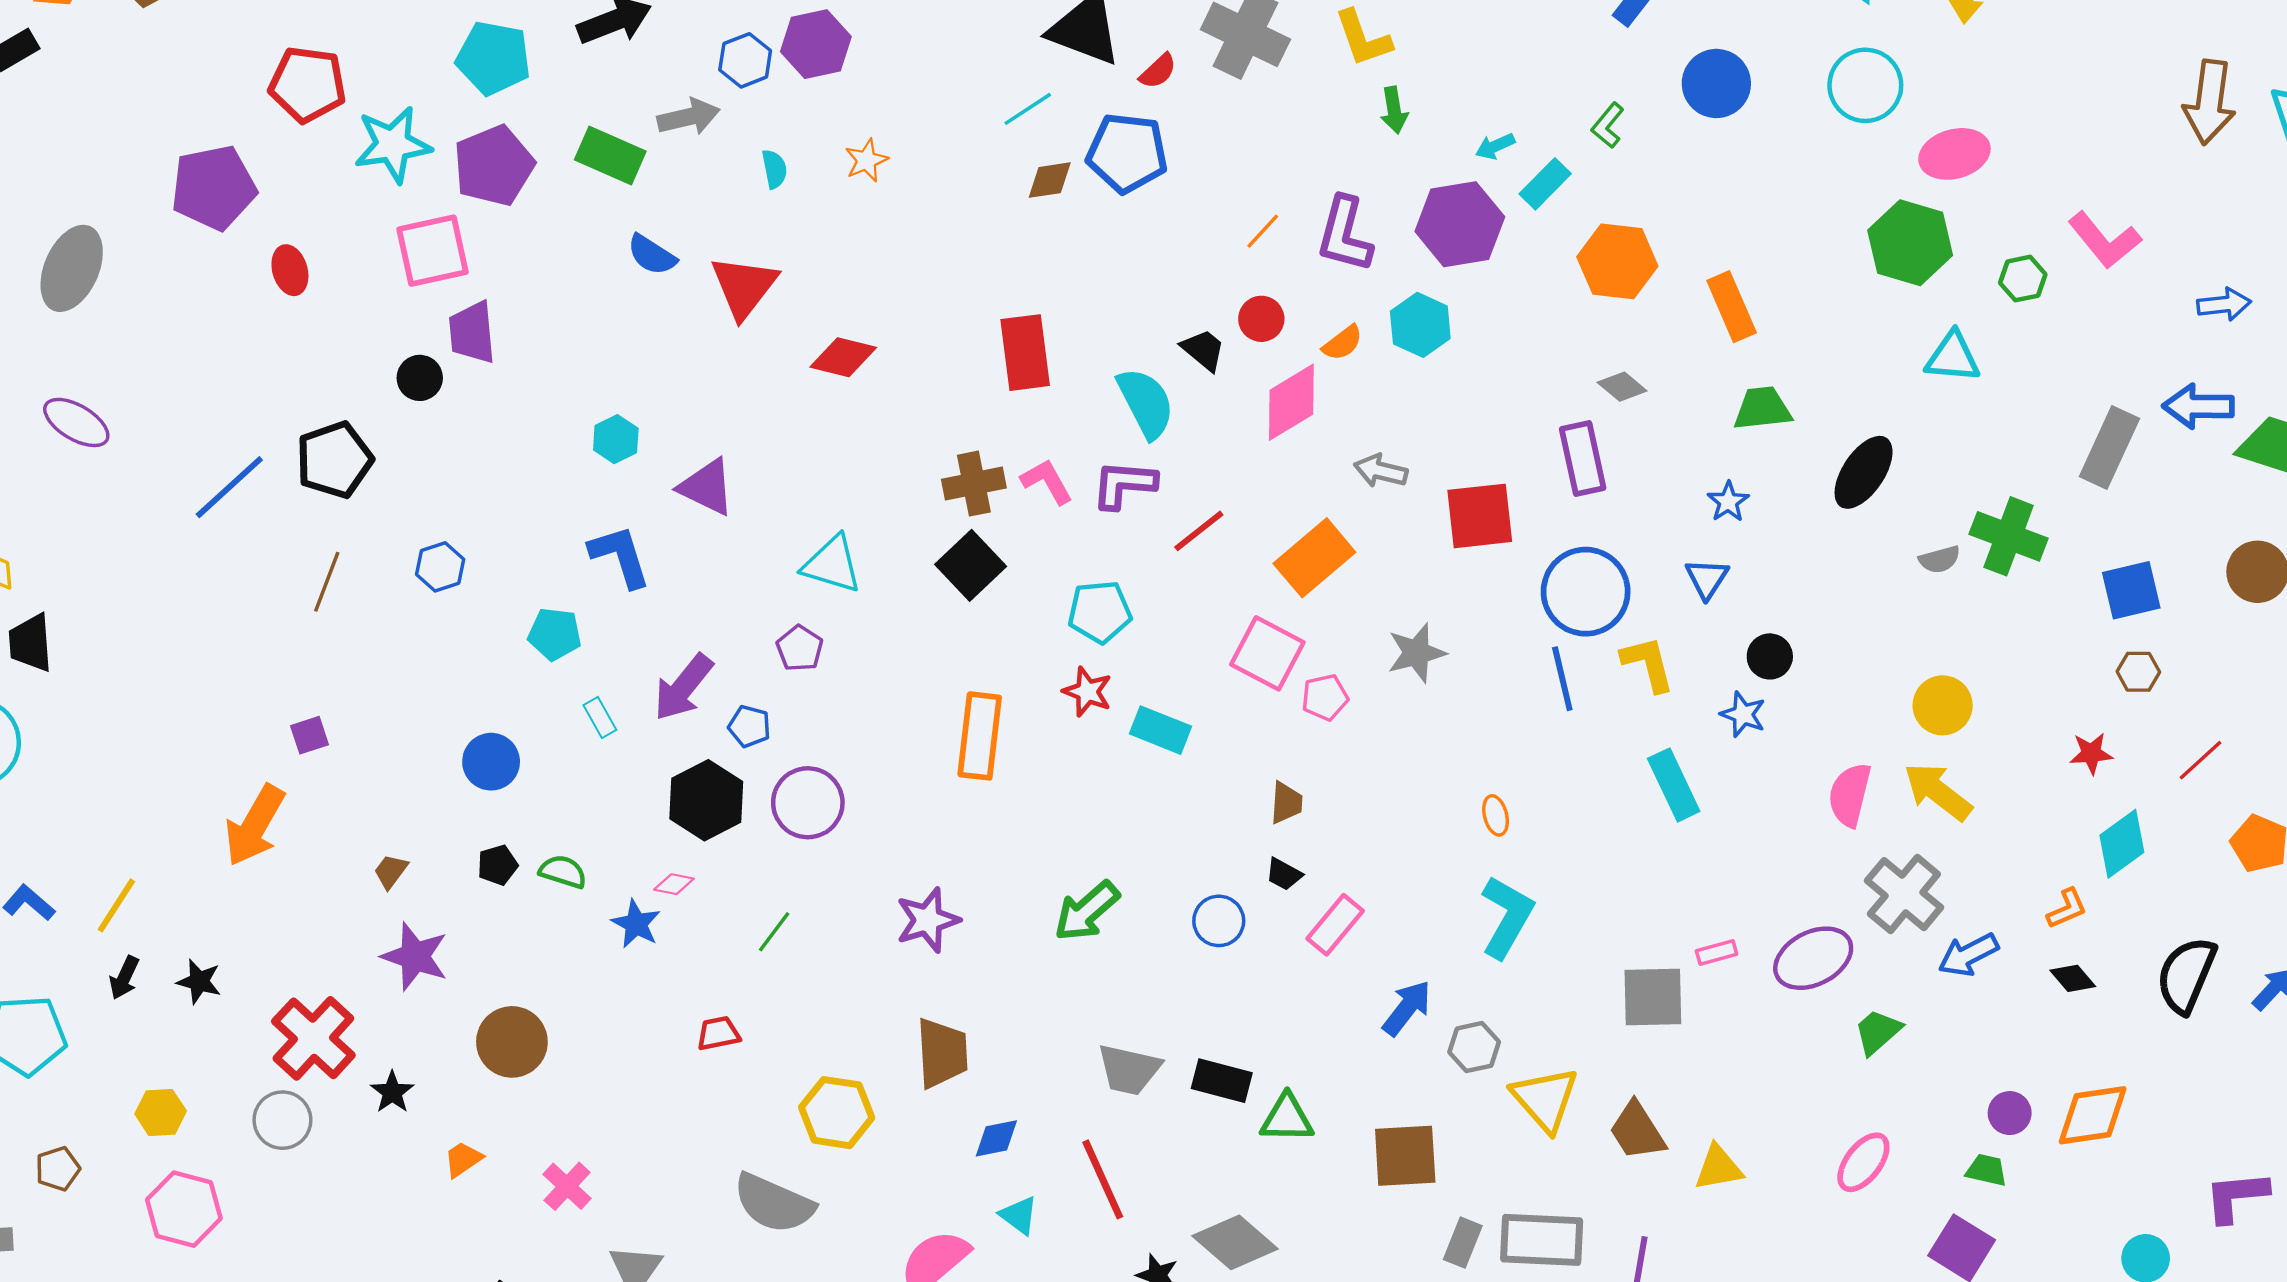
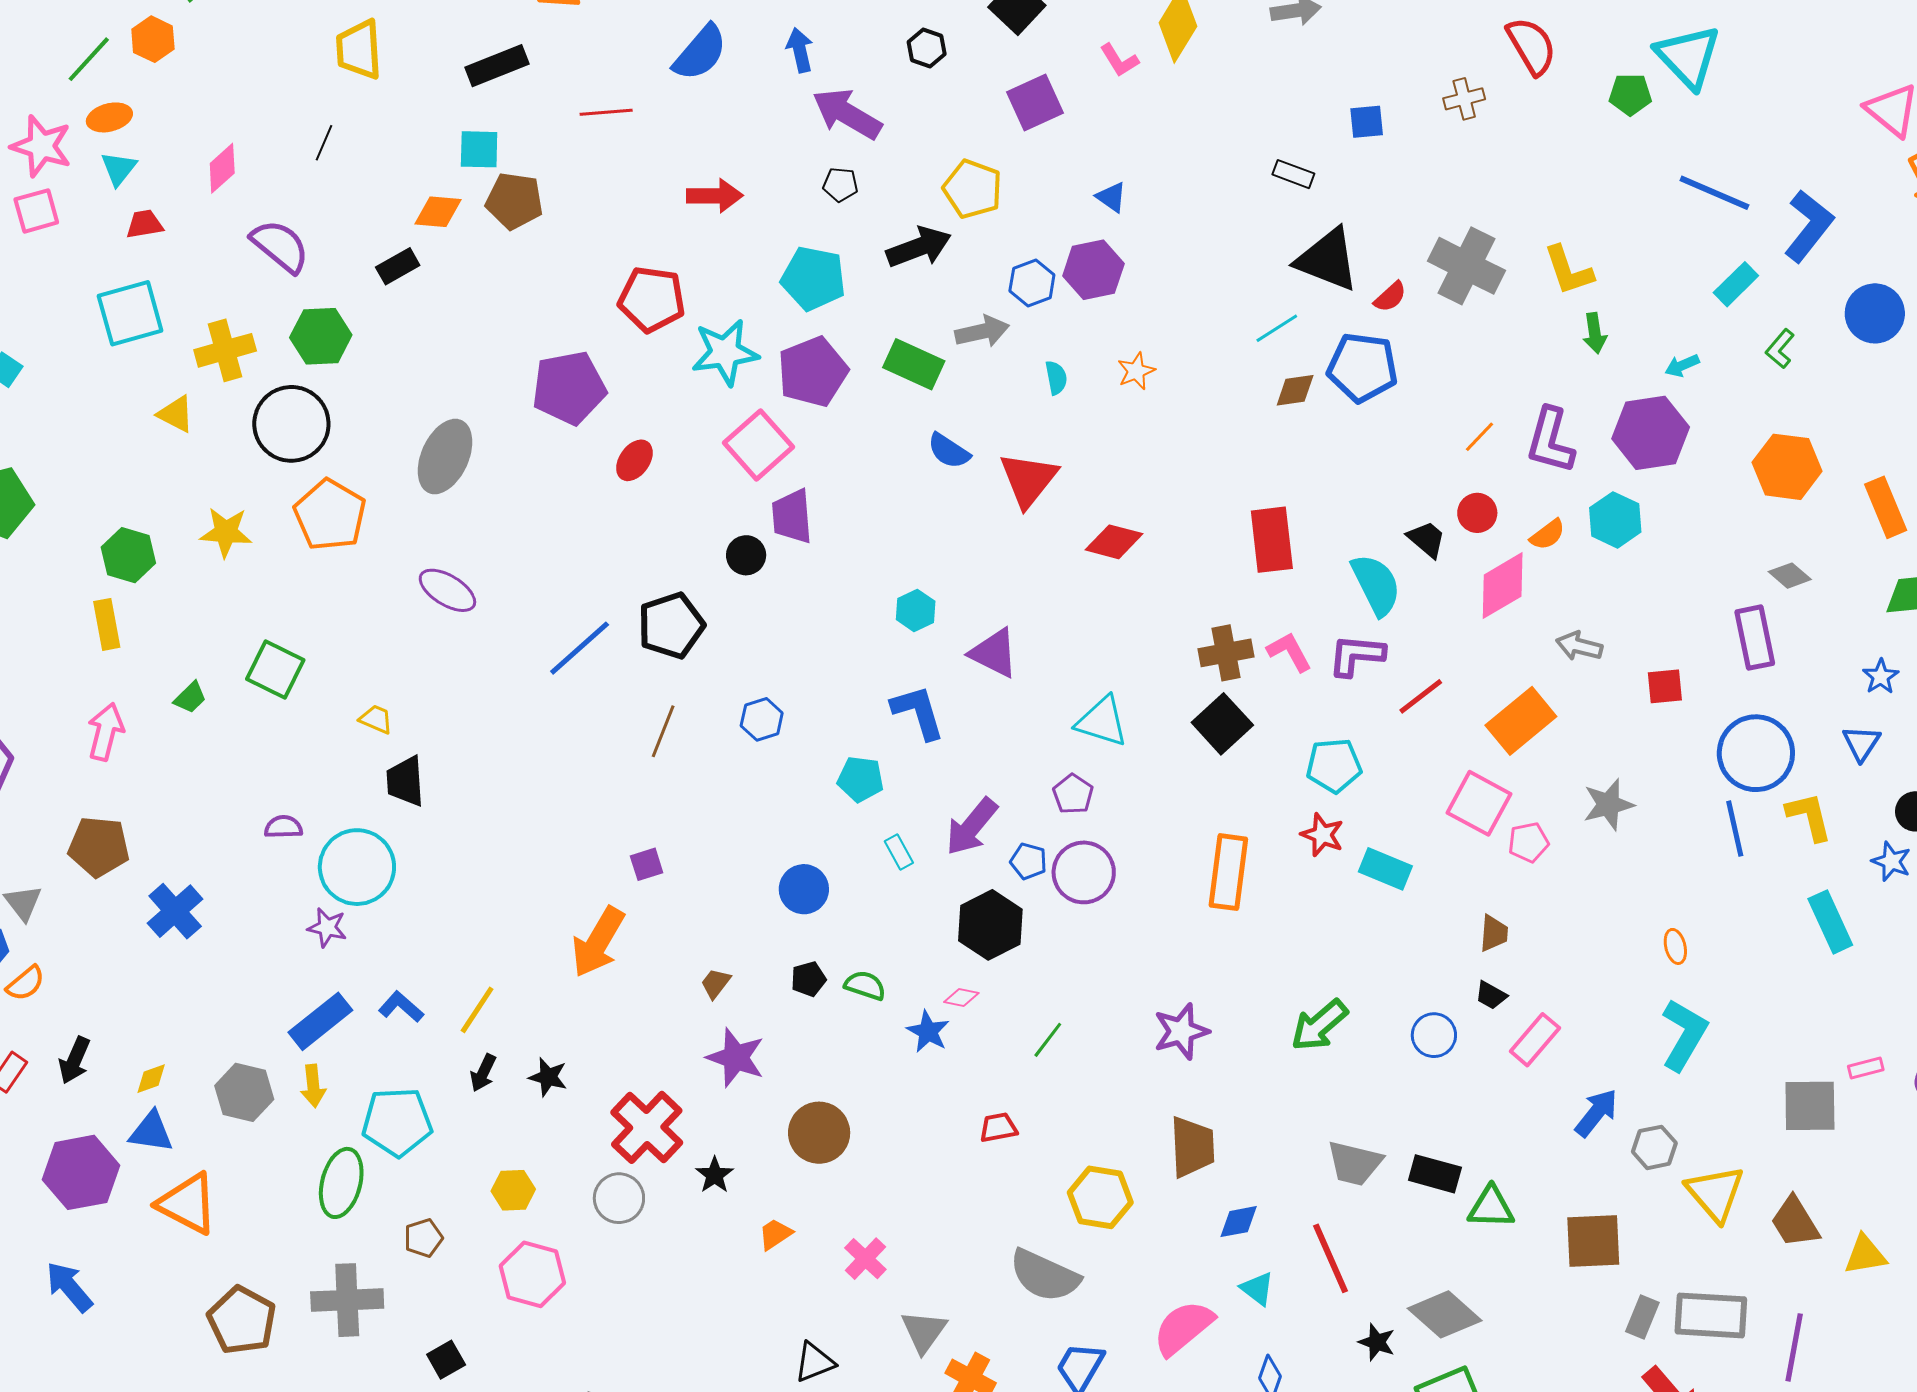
cyan rectangle: (1545, 184) -> (1736, 284), moved
pink square: (433, 251) -> (758, 445), turned -30
red ellipse: (290, 270) -> (634, 460), turned 51
red square: (1480, 516) -> (1665, 686), size x0.6
purple circle: (808, 803) -> (1084, 872), moved

